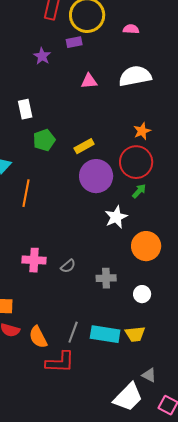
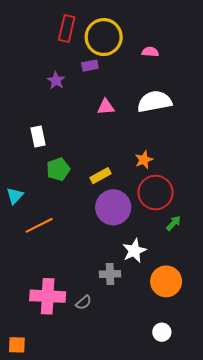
orange star: (142, 131) -> (144, 160), moved
green arrow: (139, 191) -> (173, 223), moved
orange line: (26, 193) -> (39, 225), turned 52
pink cross: (34, 260) -> (48, 296), size x1.4
gray cross: (106, 278) -> (110, 274), moved

